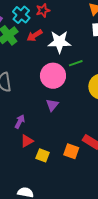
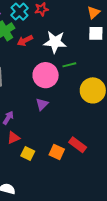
red arrow: (35, 35) -> (25, 41), moved

